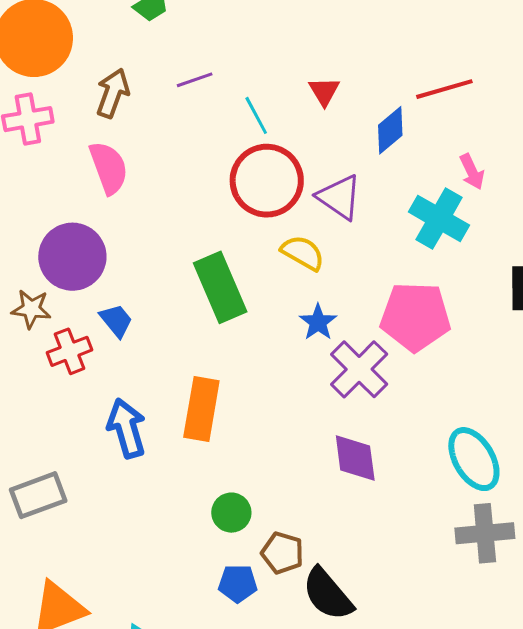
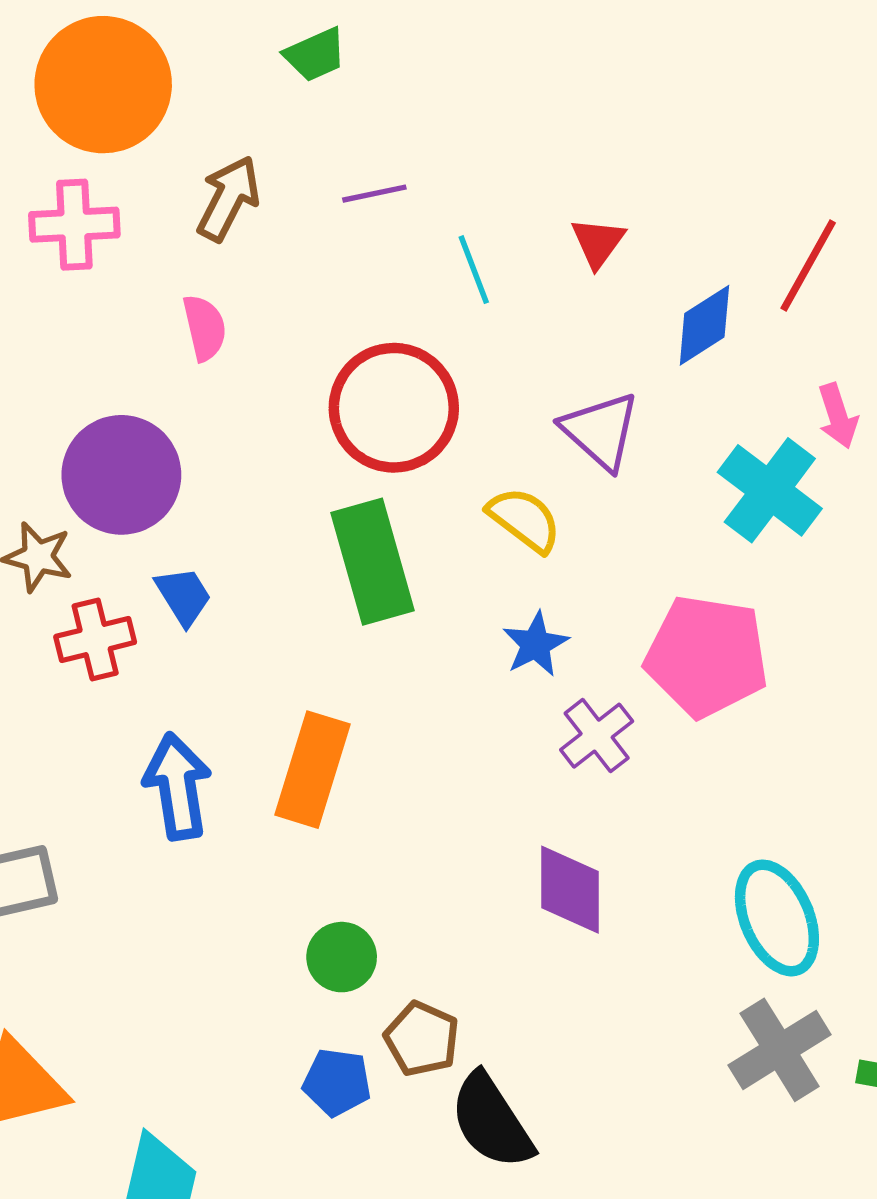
red line: (444, 89) -> (808, 265), turned -52
pink semicircle: (109, 168) -> (205, 328), size x0.7
red circle: (267, 181) -> (394, 408), moved
purple cross: (359, 369) -> (597, 736), size x0.7
gray cross: (485, 533) -> (780, 1050), turned -34

